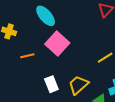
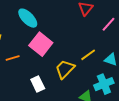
yellow trapezoid: (78, 85) -> (65, 69), moved

